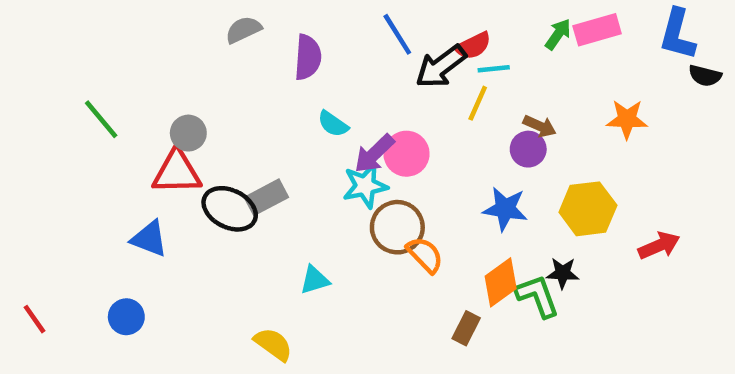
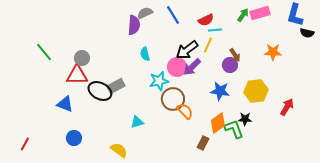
gray semicircle: (243, 30) -> (145, 13), moved
black arrow: (441, 66) -> (187, 50), moved
cyan semicircle: (333, 124) -> (145, 54), turned 40
brown arrow: (540, 126) -> (235, 55), turned 32
purple arrow: (374, 154) -> (192, 67), moved
red arrow: (659, 246) -> (287, 107), turned -36
blue circle: (126, 317) -> (74, 138), moved
red line: (34, 319) -> (25, 144), moved, turned 64

